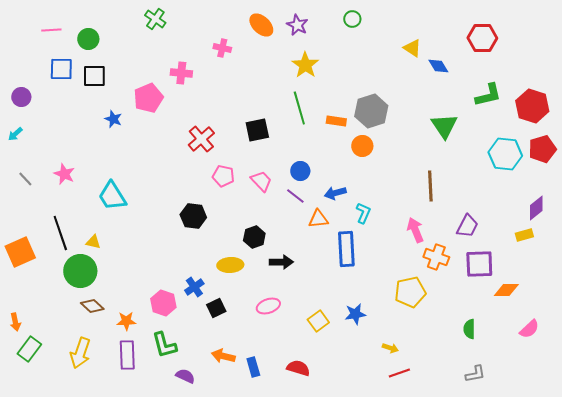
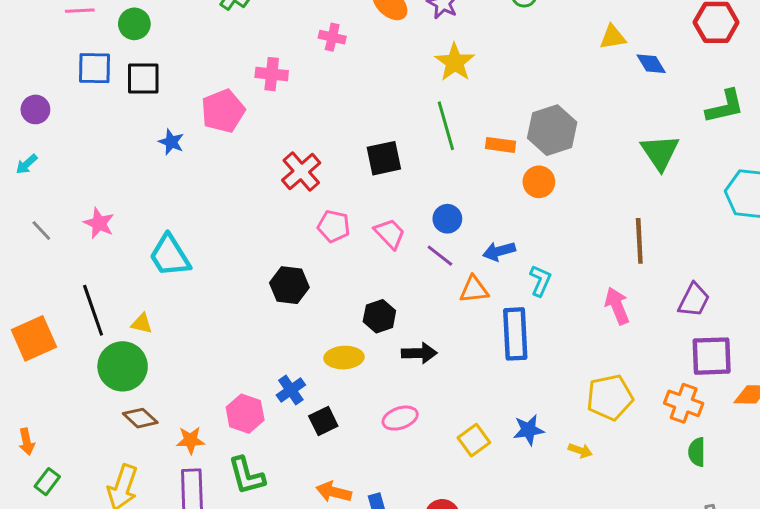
yellow triangle: (412, 48) -> (613, 37), turned -42
orange cross: (436, 257) -> (684, 403), moved
yellow arrow: (390, 348) -> (580, 451), moved
green rectangle: (29, 349) -> (47, 482), size x0.7

